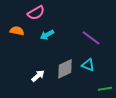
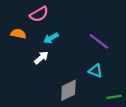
gray diamond: (65, 69) -> (68, 90), moved
white arrow: (38, 76) -> (41, 58), moved

